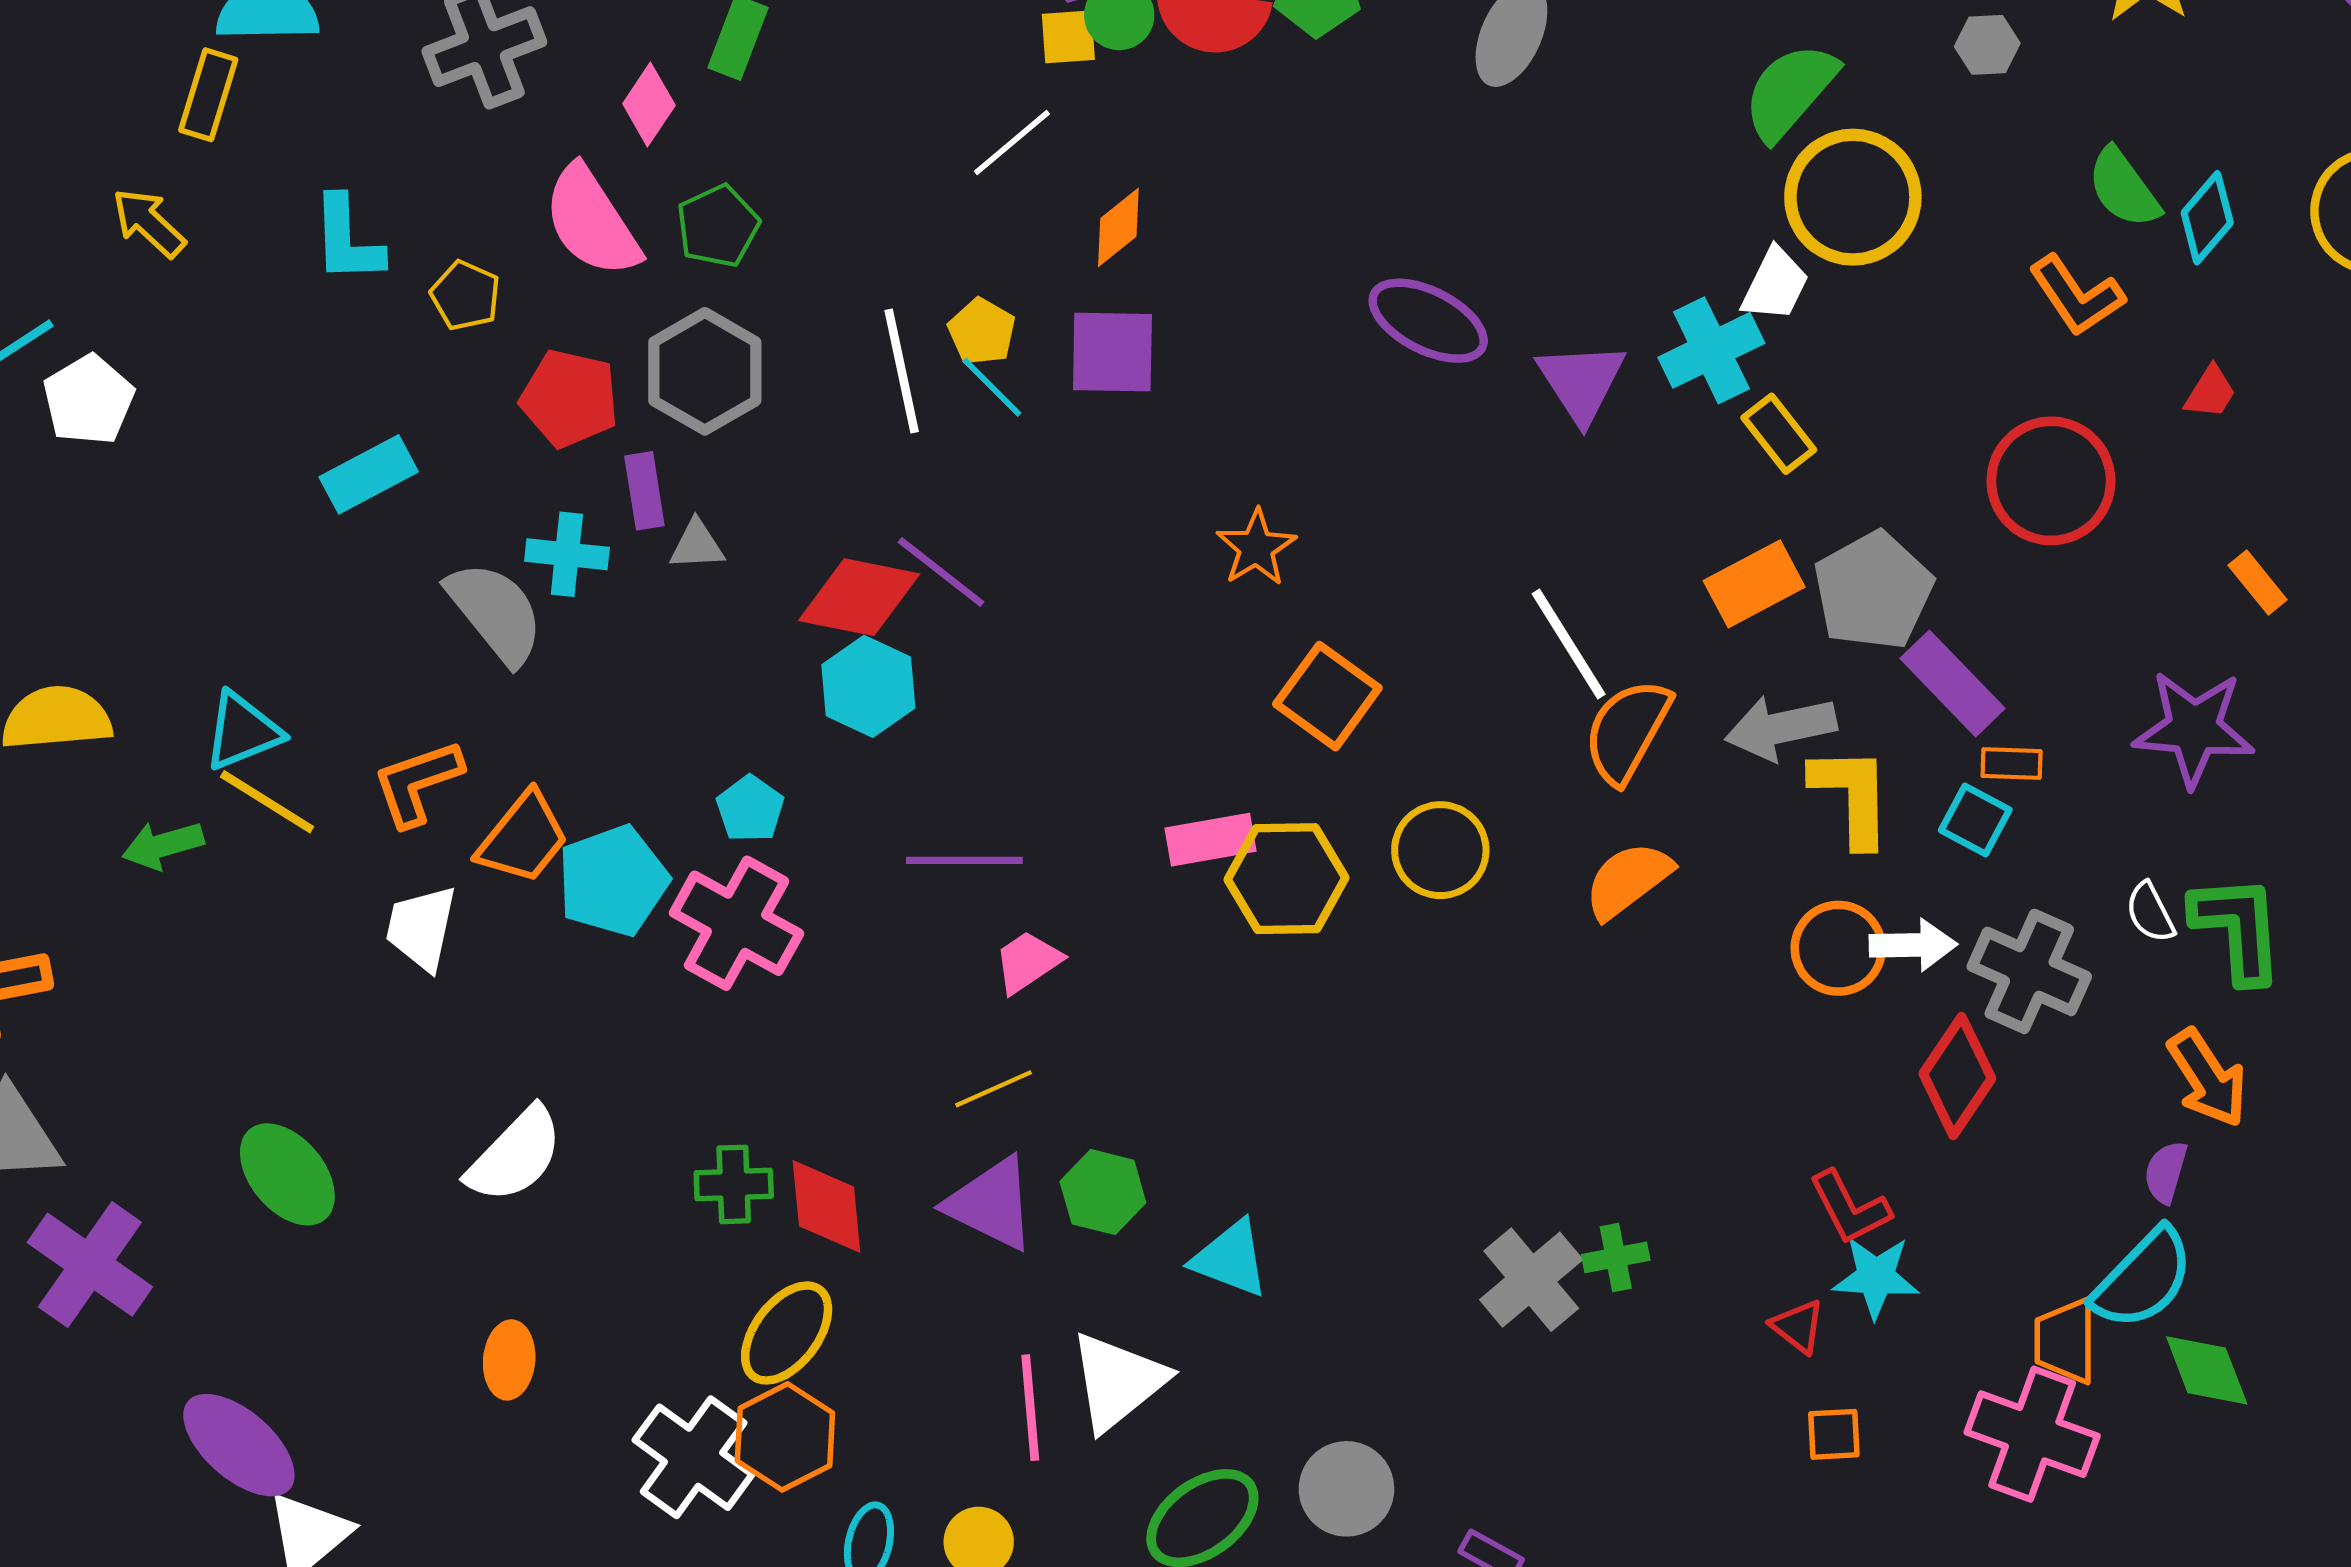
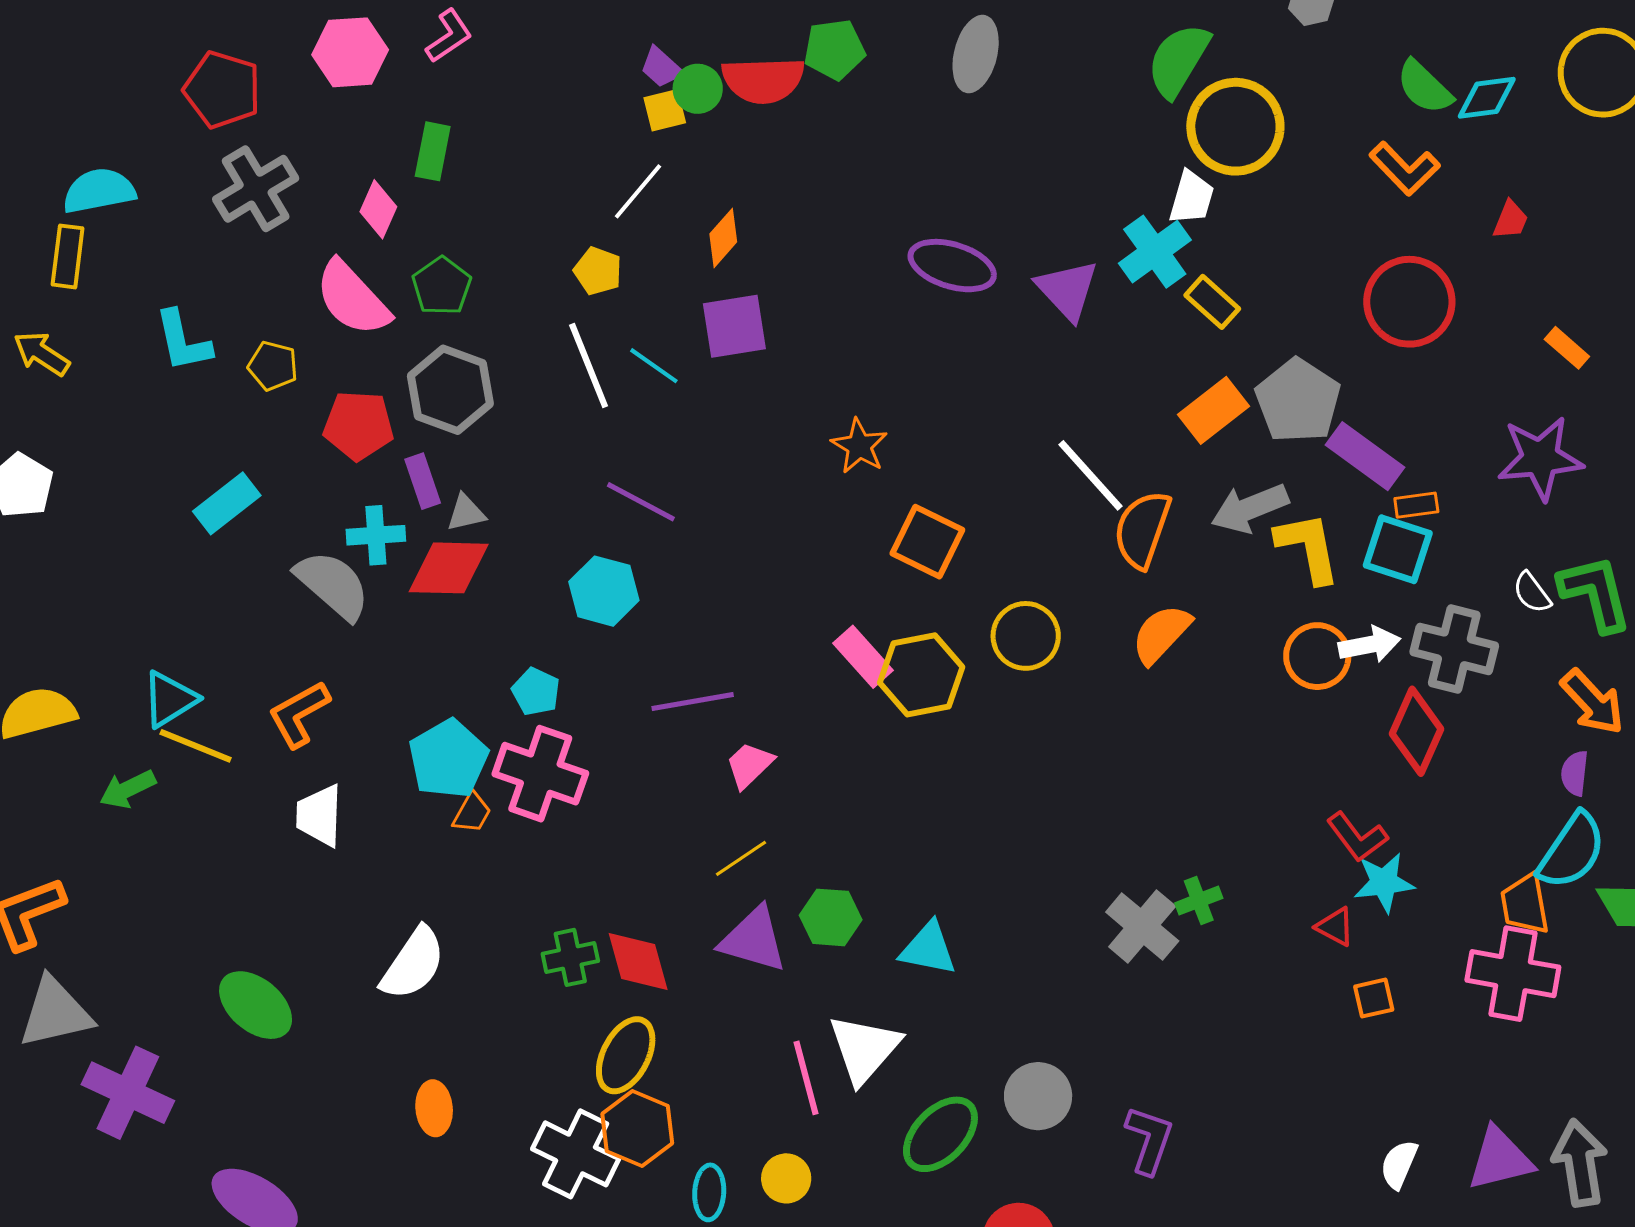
cyan diamond: (2207, 218) -> (1487, 98), turned 52
yellow pentagon: (982, 332) -> (598, 271), moved
red diamond: (859, 597) -> (449, 568), moved
cyan square: (1975, 820) -> (1398, 549), size x1.4
orange trapezoid: (523, 838) -> (472, 813), moved, size x0.6
pink rectangle: (1211, 840) -> (863, 657), turned 68

